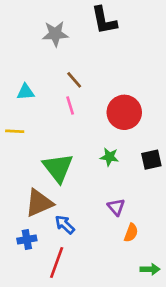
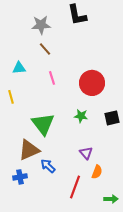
brown line: (74, 80) -> (45, 49), moved
yellow line: (15, 131) -> (11, 97), turned 72
red line: (57, 263) -> (75, 187), moved

